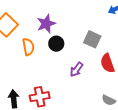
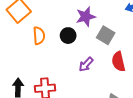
purple star: (46, 24) -> (86, 17), moved

